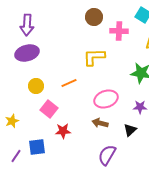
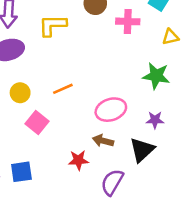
yellow L-shape: (94, 57) -> (53, 25), moved
black triangle: (130, 130) -> (142, 150), size x1.5
red star: (63, 131) -> (78, 160), moved

